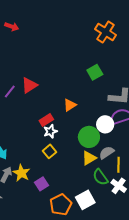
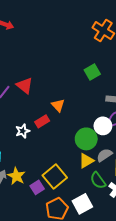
red triangle: (29, 85) -> (25, 86), turned -48
orange triangle: (70, 105) -> (58, 105), moved, turned -40
white star: (50, 131) -> (23, 131), moved
yellow square: (49, 151) -> (55, 176), moved, size x1.6

